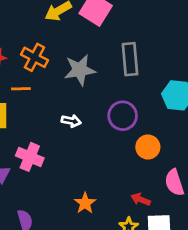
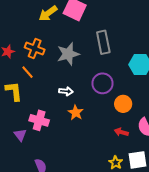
orange line: (21, 89) -> (27, 72), turned 56
red arrow: (141, 199) -> (121, 132), moved
orange star: (85, 203) -> (76, 113), moved

